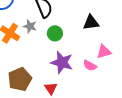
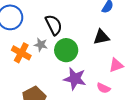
green circle: (55, 33) -> (66, 50), size x1.5
pink semicircle: (90, 66) -> (103, 88), moved

